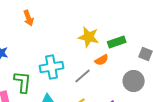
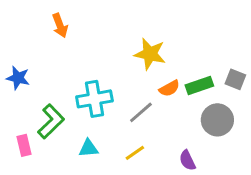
green rectangle: (117, 42) -> (199, 85), moved
green L-shape: (23, 82) -> (51, 121), turned 40

